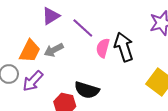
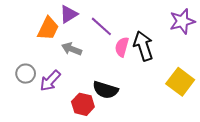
gray arrow: (54, 50) -> (72, 49), turned 48
orange trapezoid: (30, 51) -> (48, 29), moved

